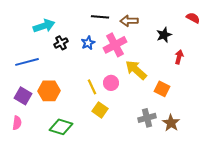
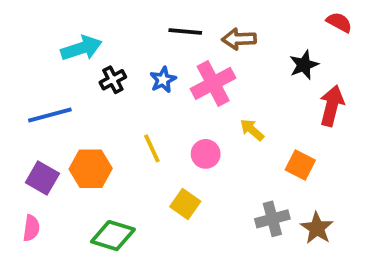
red semicircle: (193, 18) -> (339, 22), moved
red arrow: (179, 57) -> (332, 106), size x1.5
yellow arrow: (136, 70) -> (252, 130), size x0.6
yellow line: (92, 87) -> (152, 148), moved

